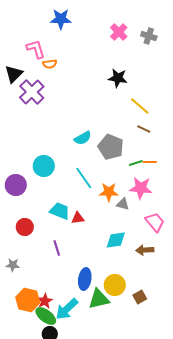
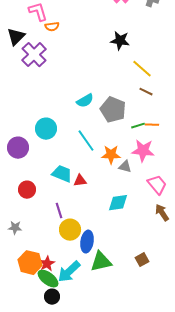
brown arrow: (145, 250) -> (162, 213), moved, turned 60
yellow circle: (115, 285) -> (70, 230), moved

